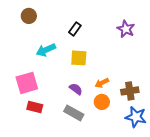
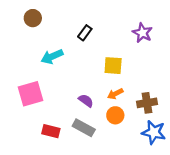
yellow square: (79, 58) -> (113, 66), moved
red rectangle: (35, 107) -> (51, 131), moved

